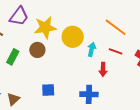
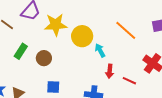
cyan arrow: (92, 49) -> (100, 50), turned -48
brown circle: (37, 50) -> (44, 58), moved
red line: (116, 51) -> (129, 81), moved

